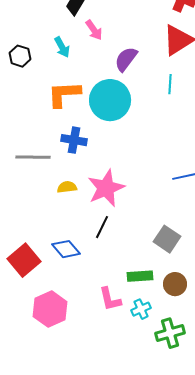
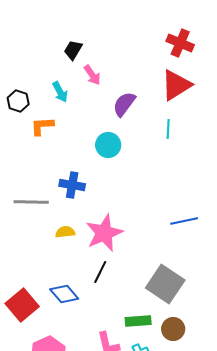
orange L-shape: (64, 94) -> (42, 126), moved, size x0.7
cyan circle: (110, 100) -> (108, 145), size x0.6
gray square: (167, 239) -> (165, 284), size x1.4

